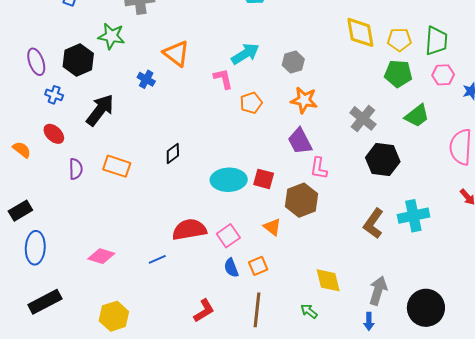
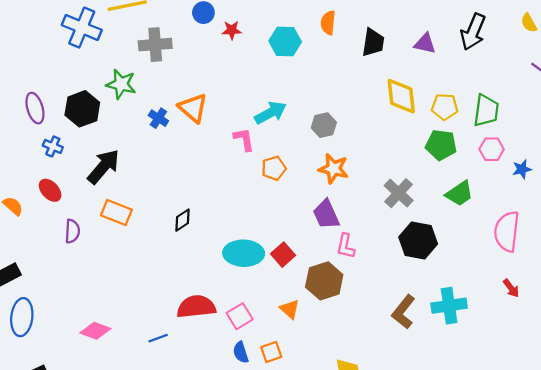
blue cross: (146, 79) -> (158, 118), moved
orange rectangle: (117, 166) -> (116, 212), moved
red square: (264, 179) -> (283, 255), turned 30

